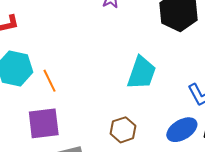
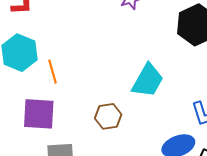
brown hexagon: (123, 130) -> (108, 116), moved

